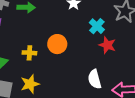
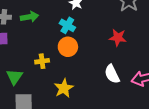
cyan cross: (97, 26) -> (67, 25), moved
yellow star: (30, 84) -> (64, 88), moved

